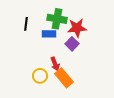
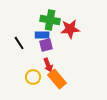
black line: (26, 24) -> (19, 43), moved, turned -40
purple square: (72, 44) -> (46, 45), moved, turned 32

